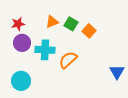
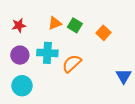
orange square: (89, 31) -> (103, 33), moved
purple circle: (22, 43) -> (20, 55), moved

